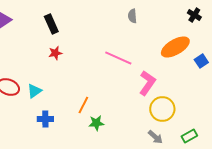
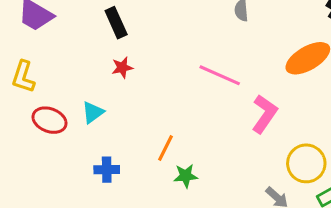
cyan triangle: (34, 91) -> (93, 112), moved
yellow circle: (162, 109) -> (306, 163), moved

